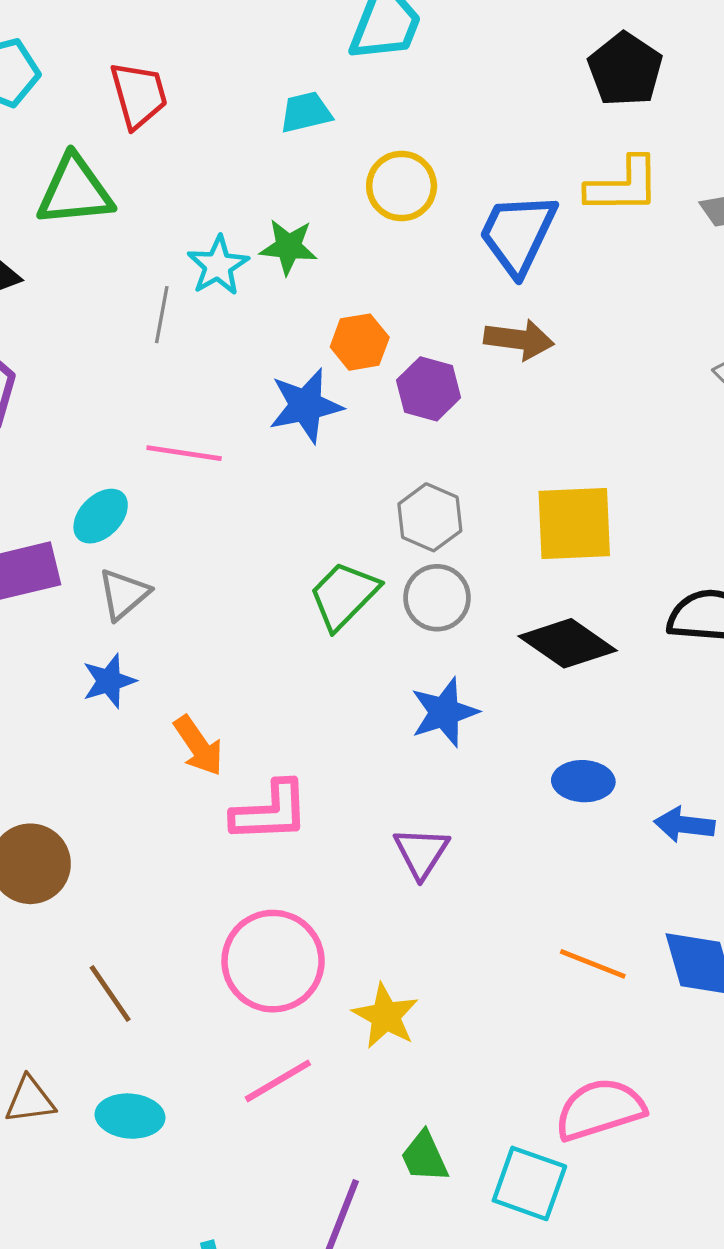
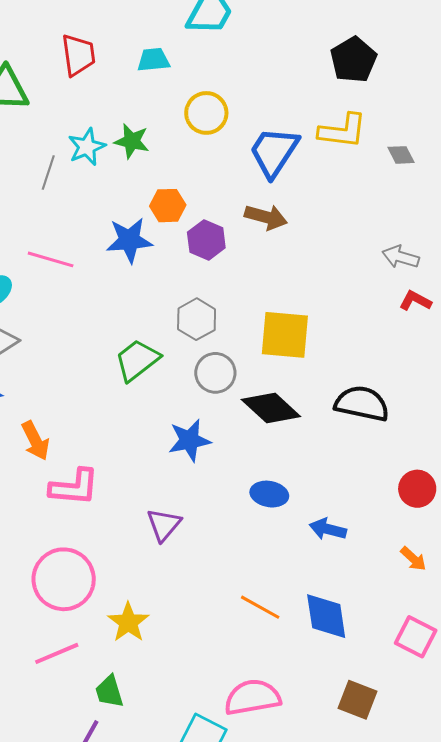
red trapezoid: (139, 95) -> (78, 55), moved
gray circle: (437, 598) -> (215, 373), moved
green trapezoid: (424, 1157) -> (109, 692), moved

